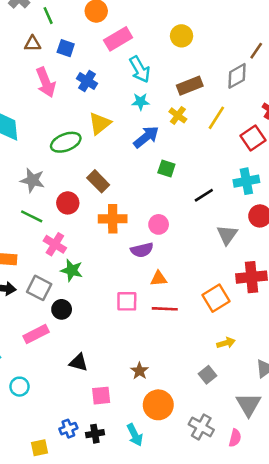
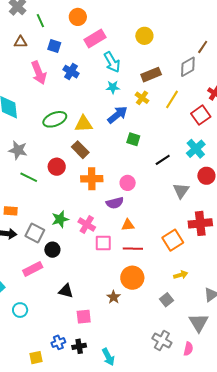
brown triangle: (33, 44) -> (20, 42), moved
yellow triangle: (100, 124) -> (84, 124), moved, turned 36
gray star: (33, 180) -> (18, 150), moved
cyan cross: (246, 181) -> (196, 149), turned -30
pink cross: (55, 244) -> (87, 225), moved
green star: (72, 270) -> (60, 219), turned -30
orange circle: (158, 405) -> (132, 278), moved
cyan arrow: (135, 435) -> (108, 357), moved

